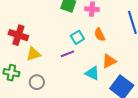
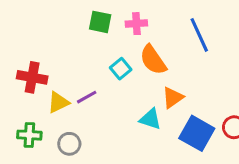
orange semicircle: (100, 35) -> (153, 60), size x1.5
purple line: (67, 54) -> (87, 97), moved

